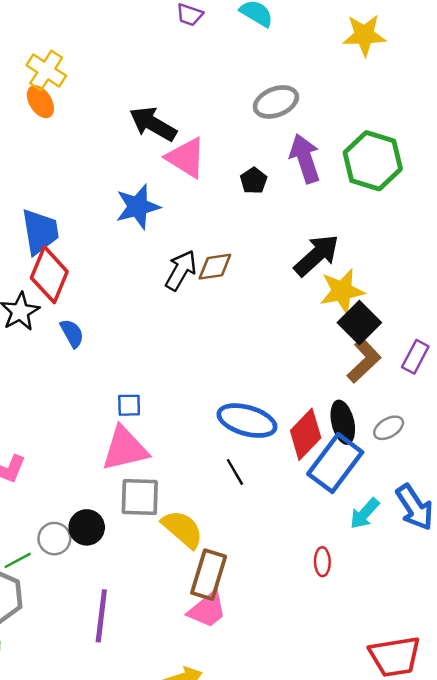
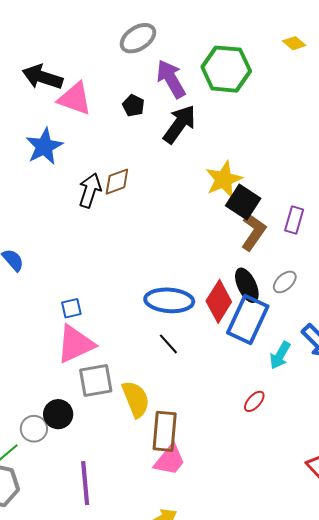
black arrow: (317, 255) -> (179, 124), moved
yellow semicircle: (183, 529) -> (136, 399), turned 39
red ellipse: (322, 562) -> (254, 401), turned 55

